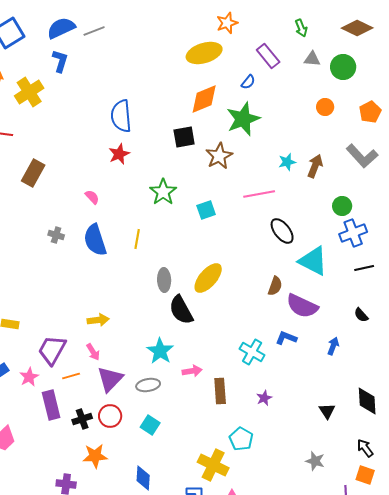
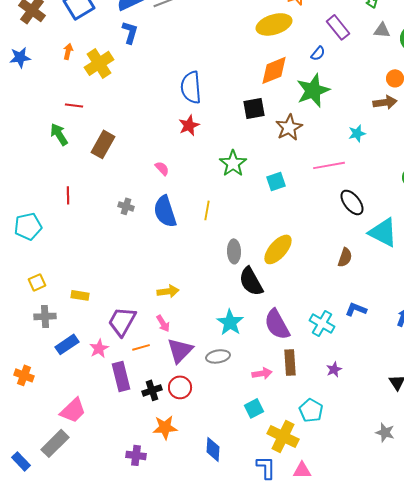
brown arrow: (315, 166) -> (385, 102), moved, turned 60
purple semicircle: (302, 306) -> (277, 324), moved, turned 36
pink arrow: (192, 371) -> (262, 373), moved
cyan square: (150, 425) -> (254, 408), moved, turned 30

